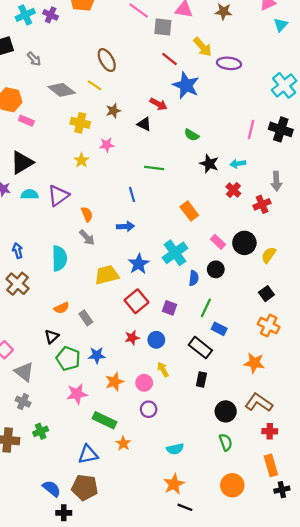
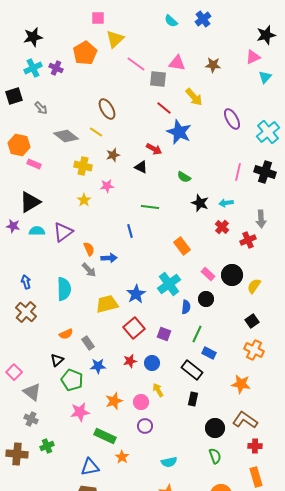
purple ellipse: (229, 63) -> (232, 119), moved, turned 55
blue arrow: (125, 226) -> (109, 258), moved
blue star: (97, 355) -> (98, 366), moved

